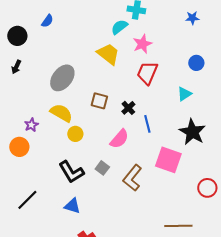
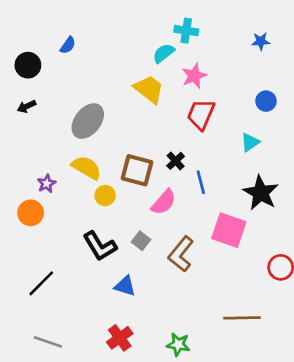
black arrow: (16, 67) -> (27, 106), turned 40
brown square: (99, 101) -> (137, 170), moved, size x1.4
blue triangle: (72, 206) -> (125, 286), moved

